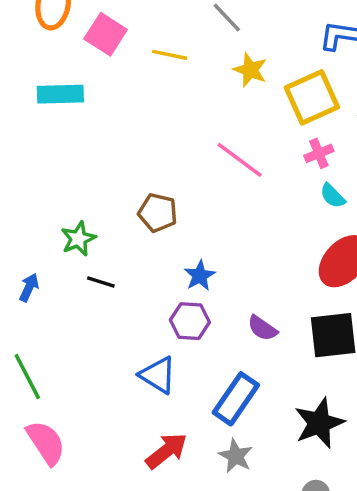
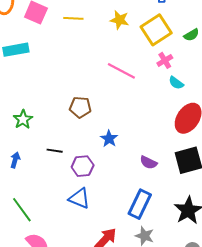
green star: (78, 239) -> (23, 119), moved
purple hexagon: (190, 321) -> (83, 166), moved
blue triangle: (158, 375) -> (79, 198), moved

